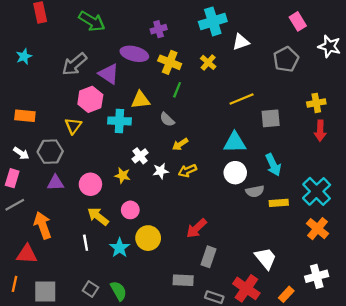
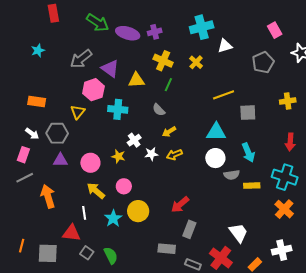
purple ellipse: (134, 54) -> (128, 33), moved
yellow triangle: (140, 100) -> (136, 80), moved
red arrow: (320, 131) -> (290, 142), moved
cyan cross: (317, 191) -> (285, 177), turned -30
red triangle: (27, 254) -> (71, 233), moved

